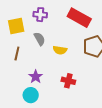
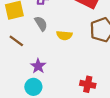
brown line: (17, 53) -> (16, 41), turned -64
red cross: (68, 81) -> (88, 84), moved

